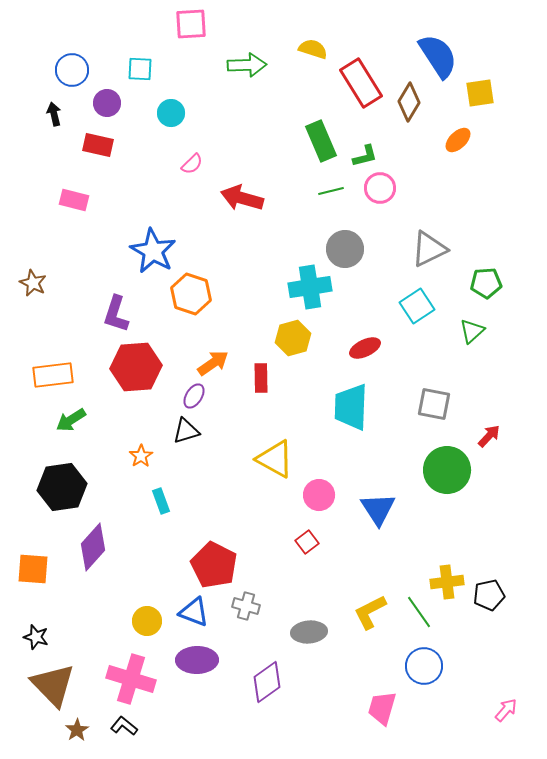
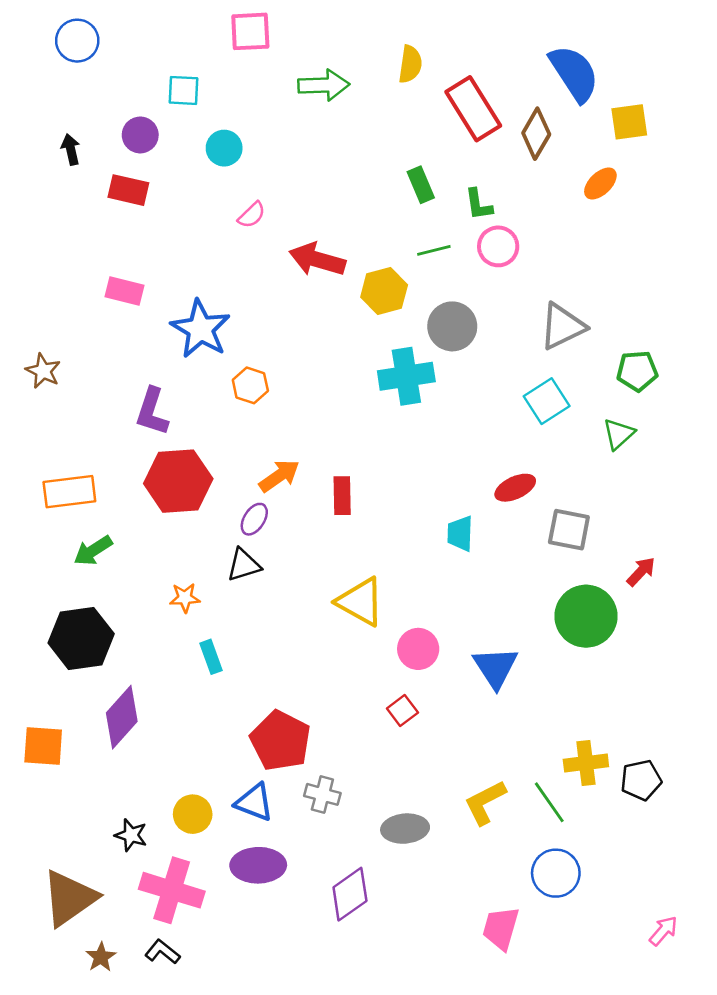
yellow semicircle: (313, 49) -> (410, 64), turned 80
blue circle: (72, 70) -> (77, 41), moved
green rectangle: (321, 141) -> (421, 185), size x0.7
green L-shape: (365, 156) -> (478, 204), turned 96
pink rectangle: (74, 200) -> (124, 291), moved
orange hexagon: (191, 294) -> (250, 385), size x0.7
yellow hexagon: (293, 338) -> (384, 291), moved
red ellipse: (365, 348) -> (515, 488), moved
cyan trapezoid: (351, 407) -> (460, 534), size x0.6
orange star: (141, 456) -> (185, 598), turned 30
black star: (36, 637) -> (131, 835), moved
brown triangle: (53, 685) -> (69, 898), turned 39

